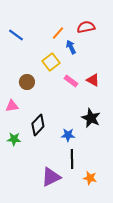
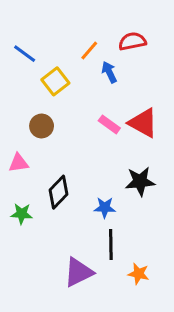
yellow square: (51, 62) -> (55, 81), moved
red triangle: (93, 80) -> (143, 123), size x1.5
black star: (91, 118) -> (140, 181), turned -30

